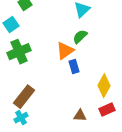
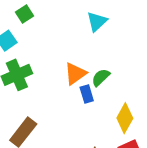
green semicircle: (80, 37) -> (101, 77), moved

